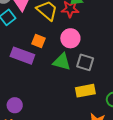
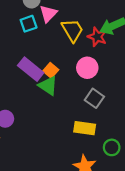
orange square: (38, 41) -> (51, 70), moved
green triangle: (62, 62) -> (48, 86), moved

